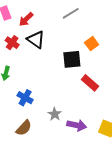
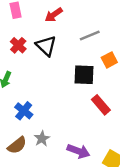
gray line: (71, 13) -> (90, 35), moved
red arrow: (26, 19) -> (54, 15), moved
gray star: (55, 114) -> (42, 139), moved

